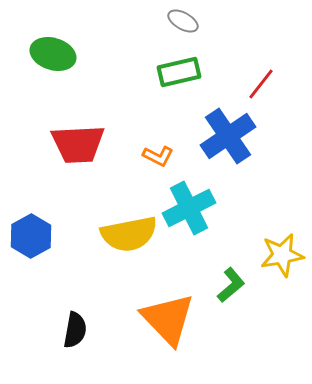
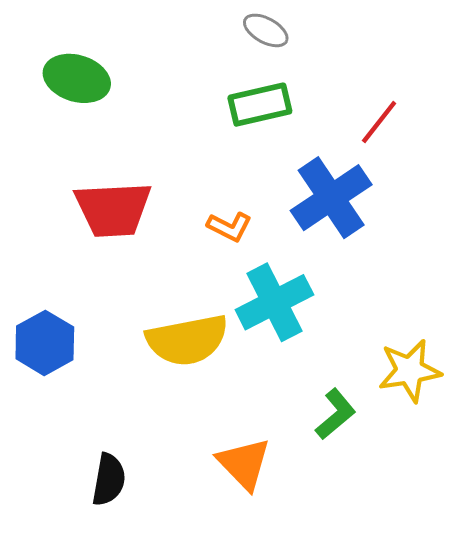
orange triangle: (168, 319) -> (244, 464), size x0.7

